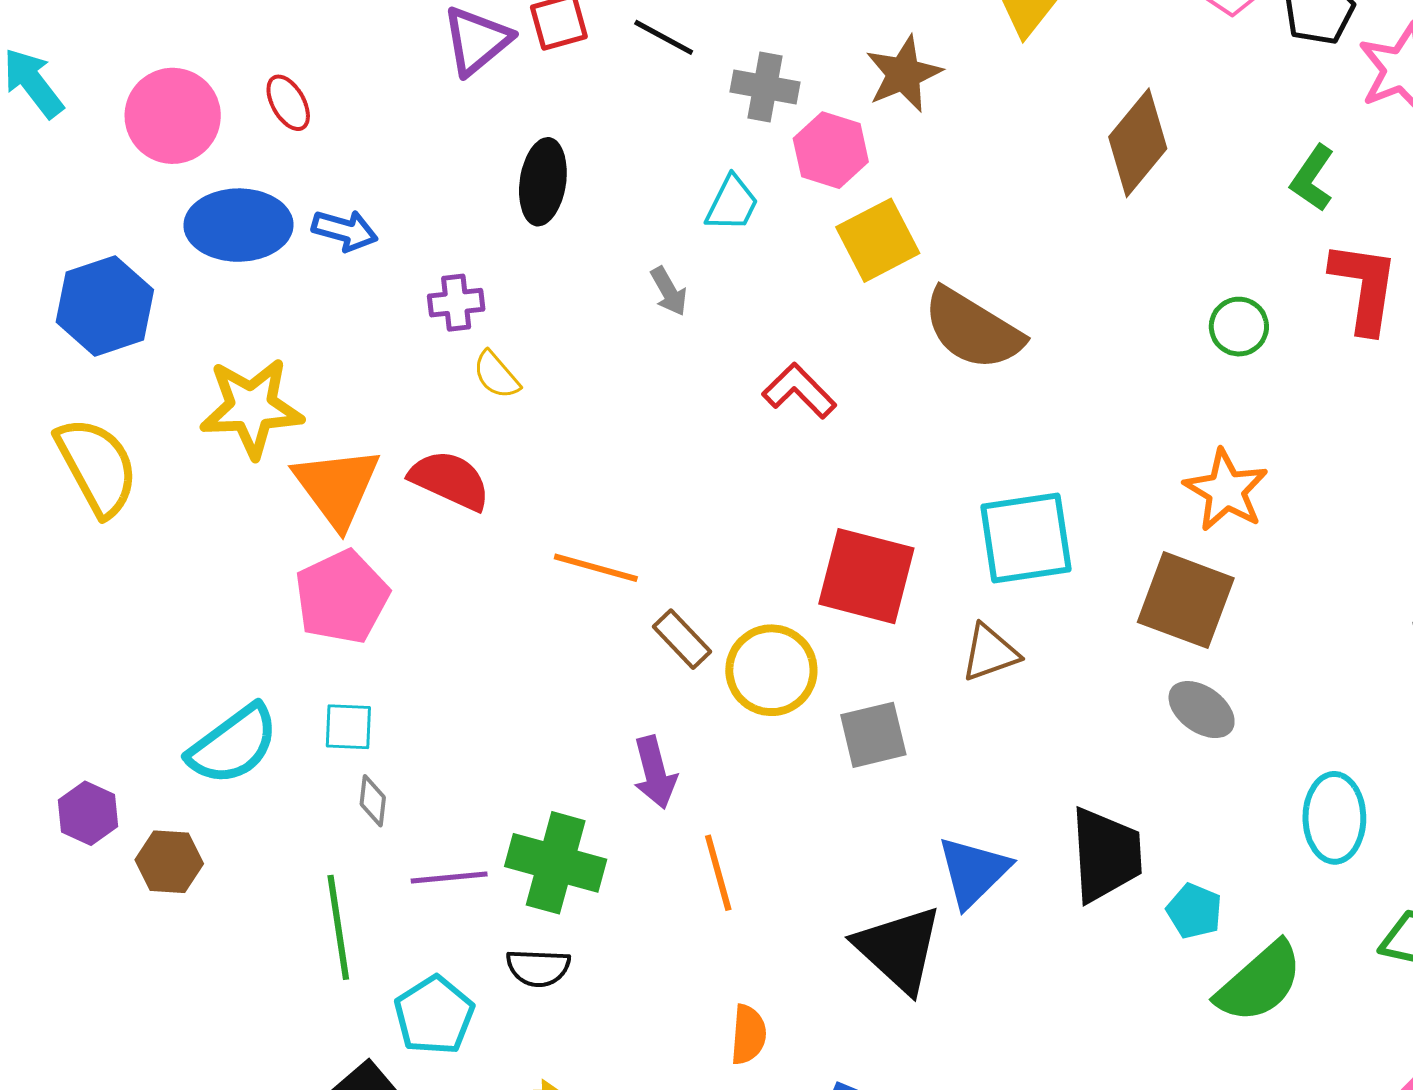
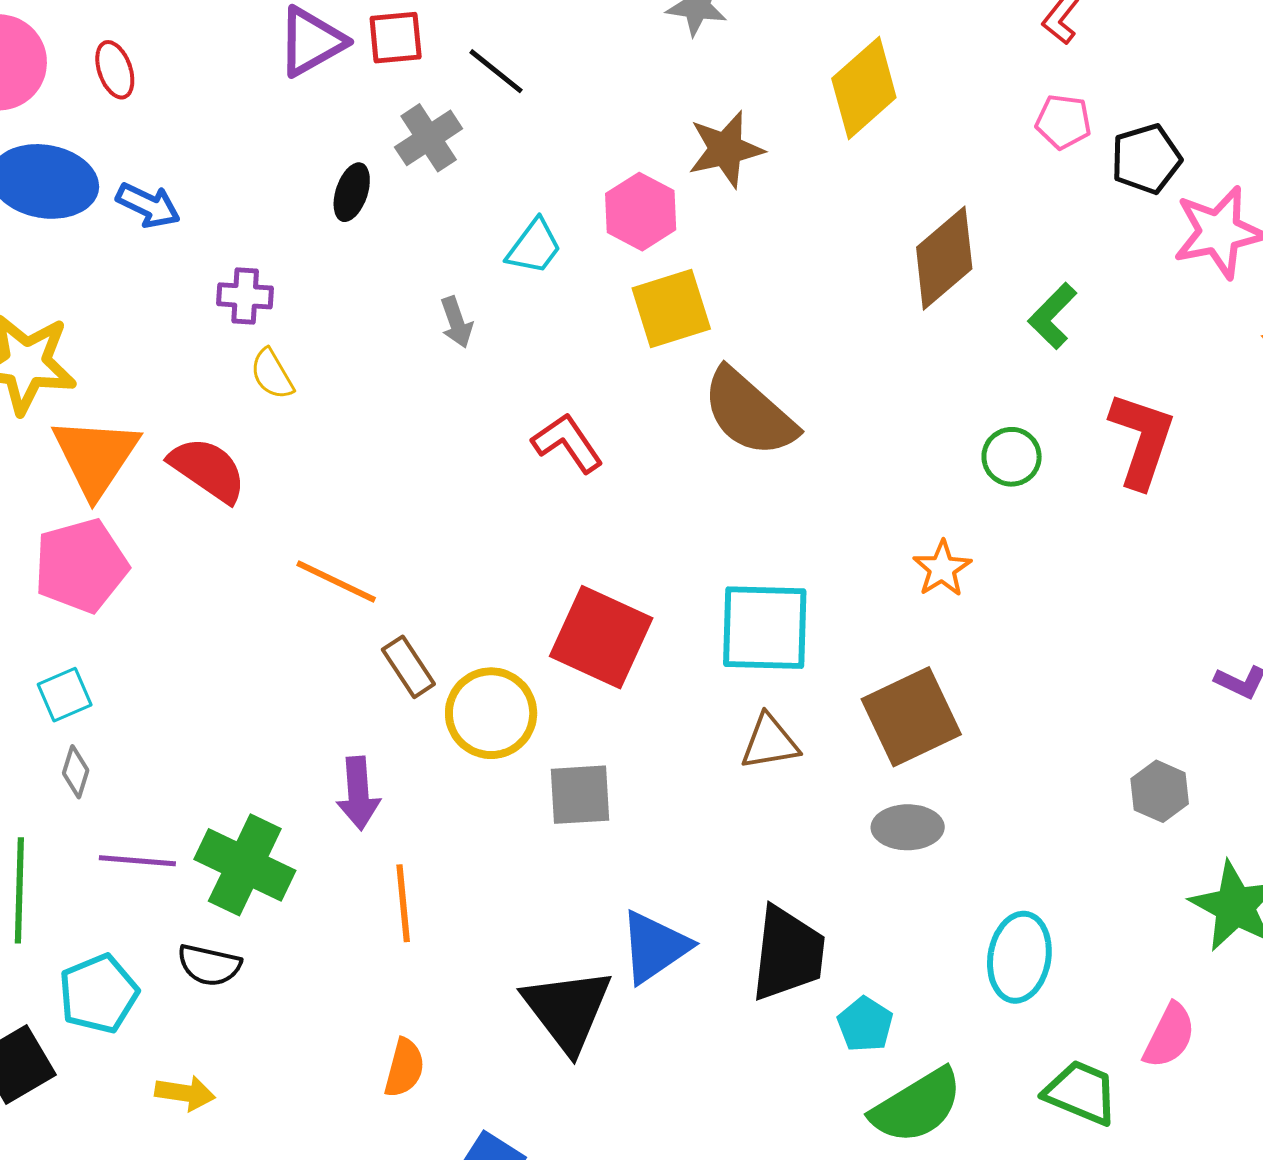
gray cross: (765, 87) -> (429, 138), moved, turned 36
green L-shape: (1312, 178) -> (1053, 316), moved
black ellipse: (543, 182) -> (352, 192), size x0.7
orange star: (1226, 490) -> (942, 569), moved, size x0.7
brown square: (1186, 600) -> (911, 717), turned 34
brown triangle: (990, 653) -> (770, 742), moved
gray ellipse: (1202, 710) -> (908, 827), turned -46
cyan square: (348, 727) -> (65, 695), turned -36

